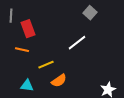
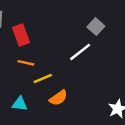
gray square: (90, 13) -> (96, 27), moved
orange line: (22, 50) -> (26, 63), moved

